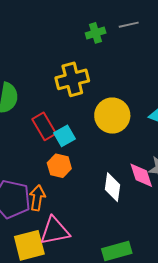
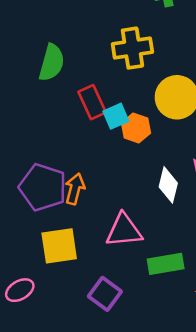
orange hexagon: (59, 166) -> (136, 128), moved
pink triangle: (55, 231) -> (124, 231), moved

